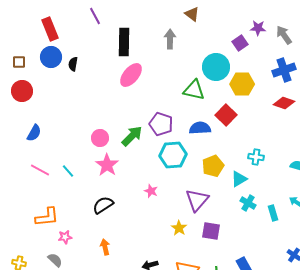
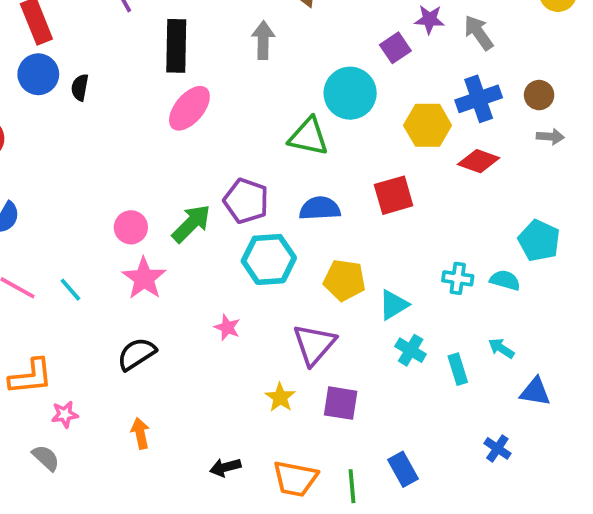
yellow hexagon: (242, 84) -> (428, 125), moved
red square: (226, 115) -> (394, 195), moved, turned 30
cyan cross: (256, 157) -> (458, 278), moved
yellow pentagon: (213, 166) -> (344, 280), turned 30

